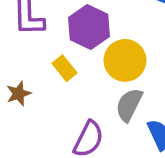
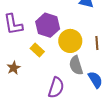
gray semicircle: (129, 105) -> (76, 65), turned -36

